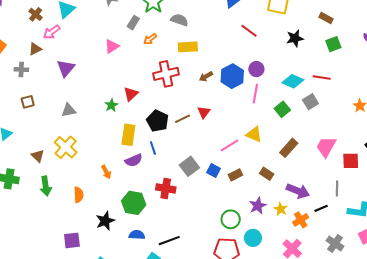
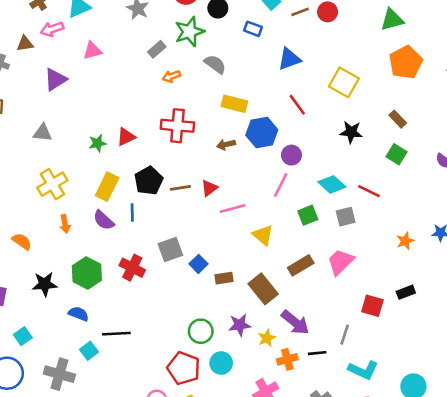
green square: (333, 44) -> (397, 154), turned 35
pink triangle: (112, 46) -> (92, 51), moved
yellow rectangle: (188, 47) -> (234, 104), moved
blue hexagon: (232, 76) -> (262, 132), moved
pink line: (230, 145) -> (233, 208), moved
yellow cross: (66, 147) -> (52, 184), moved
pink trapezoid: (326, 147) -> (341, 262), moved
purple semicircle: (134, 160) -> (104, 220), turned 48
brown rectangle: (267, 174) -> (263, 289), size x1.6
orange semicircle: (79, 195) -> (22, 241), turned -70

